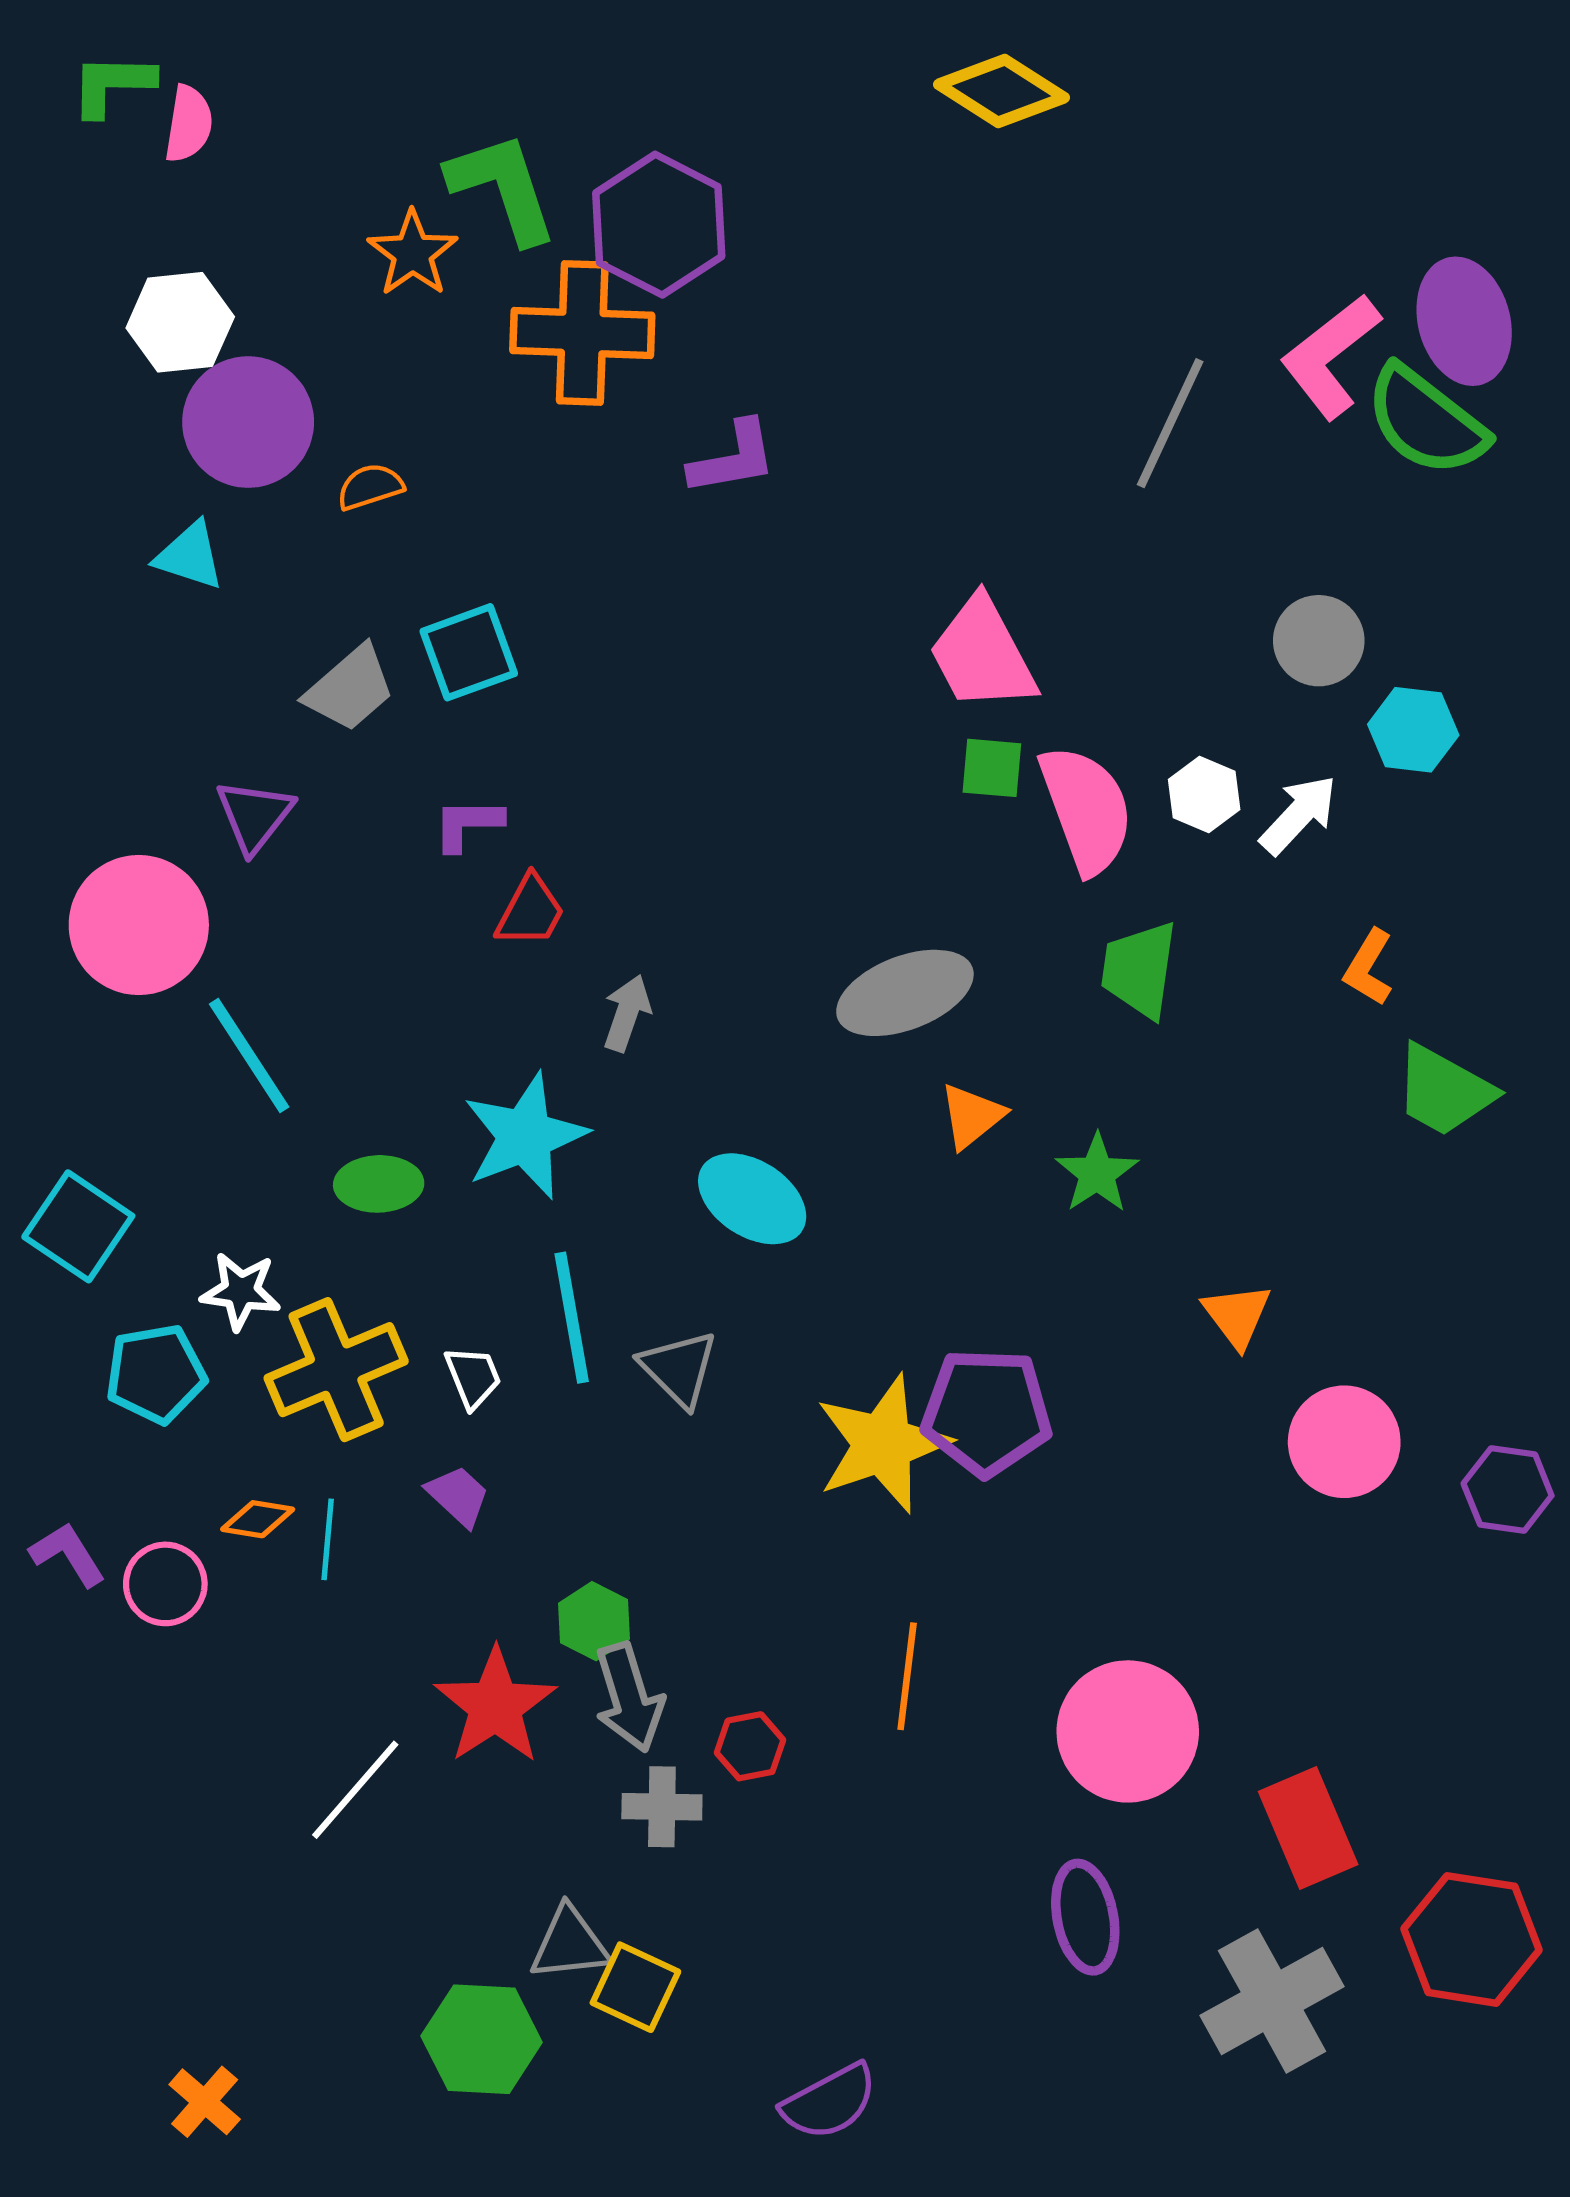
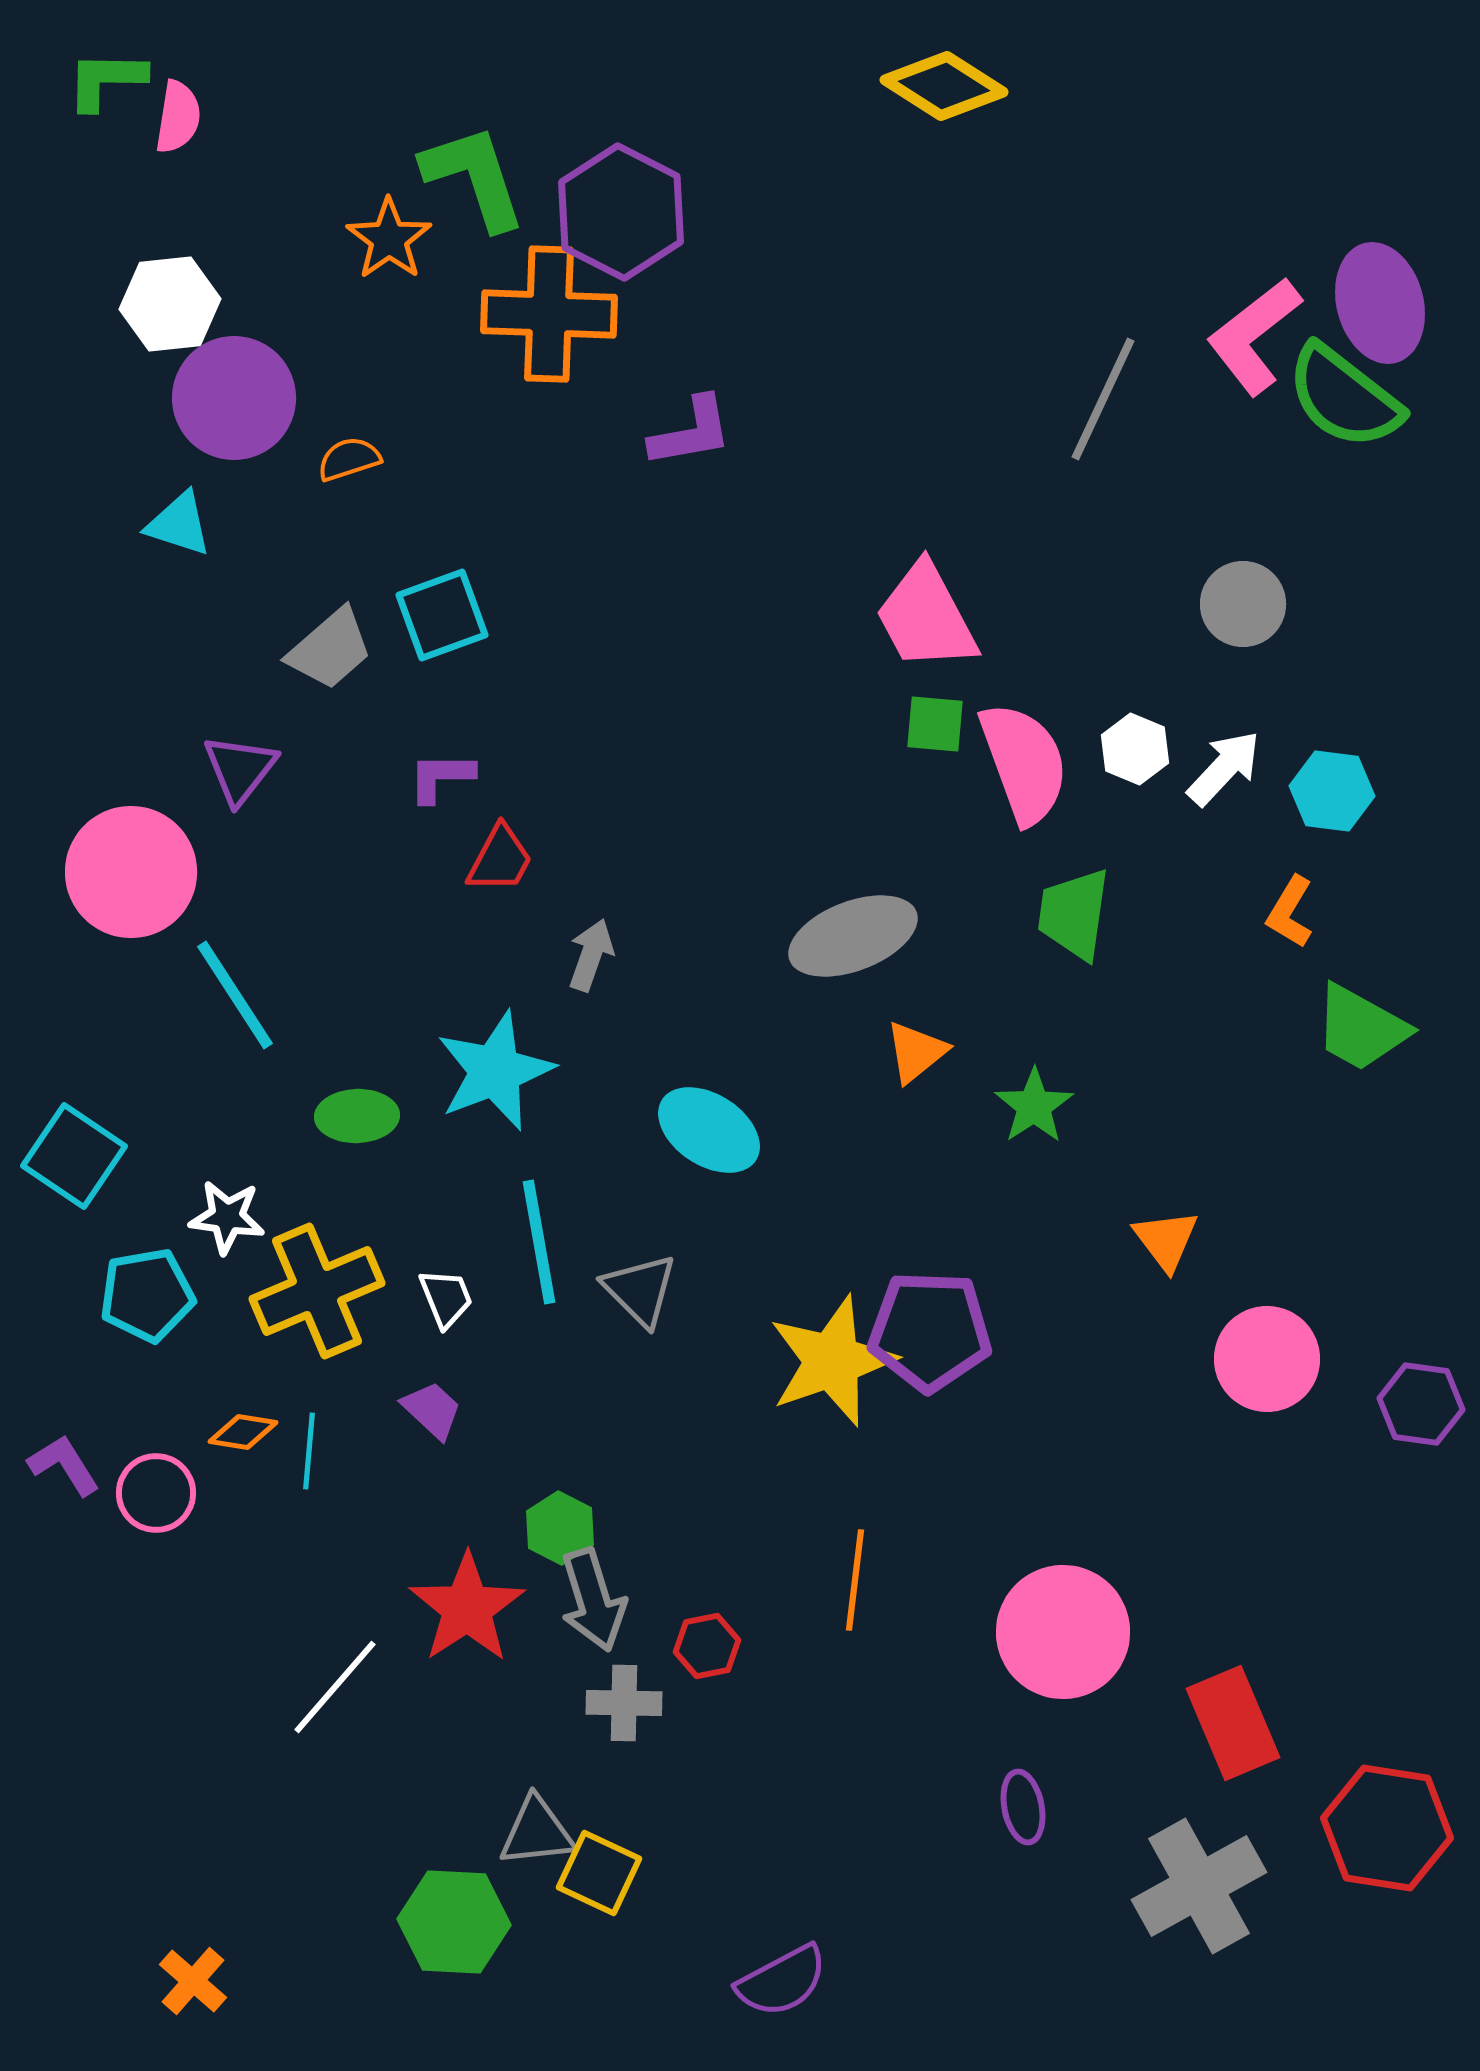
cyan hexagon: (1413, 730) -> (1332, 791), moved
purple ellipse: (1085, 1917) -> (1023, 1807), size x0.7

